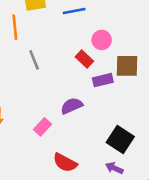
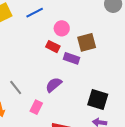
gray line: (34, 60) -> (16, 88), moved
purple rectangle: (103, 80) -> (72, 58), turned 49

